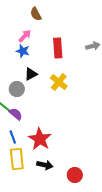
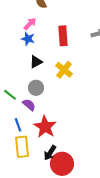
gray circle: (17, 89) -> (36, 88), moved
purple semicircle: (16, 114) -> (29, 105), moved
black arrow: (45, 165) -> (50, 153), turned 112
red circle: (75, 175) -> (62, 164), moved, size x1.5

